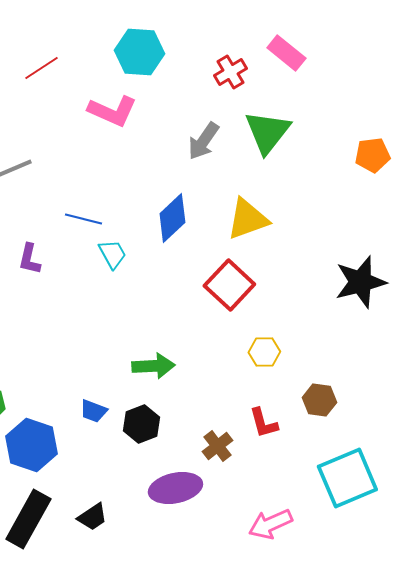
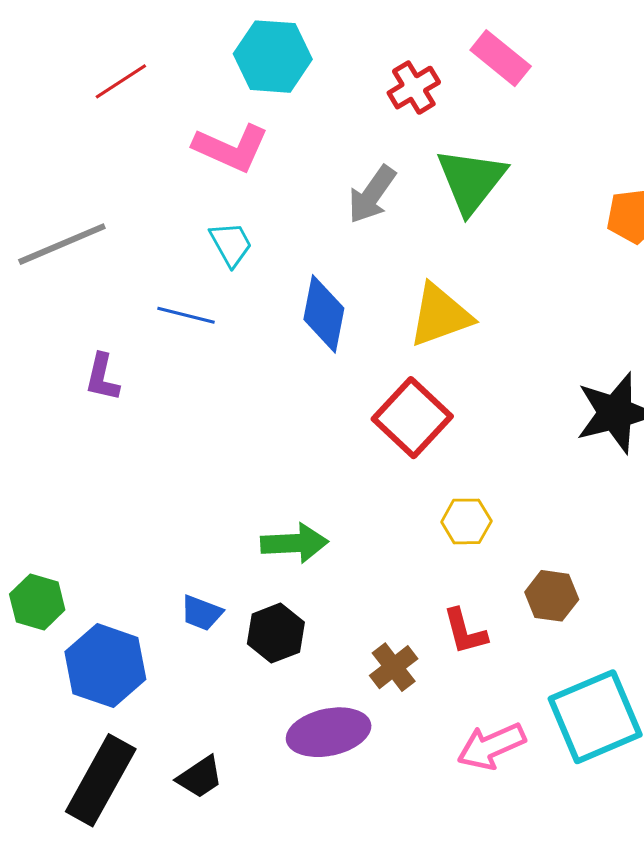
blue diamond: (172, 218) -> (324, 314), turned -36
cyan trapezoid: (112, 254) -> (231, 244), moved
pink arrow: (270, 524) -> (491, 746), moved

